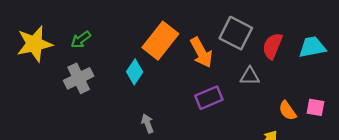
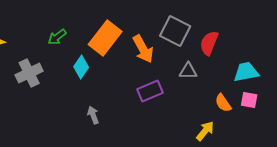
green arrow: (81, 40) -> (57, 37), moved
cyan trapezoid: (312, 47) -> (246, 72), moved

